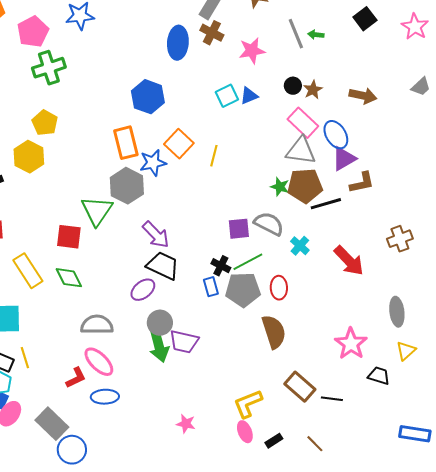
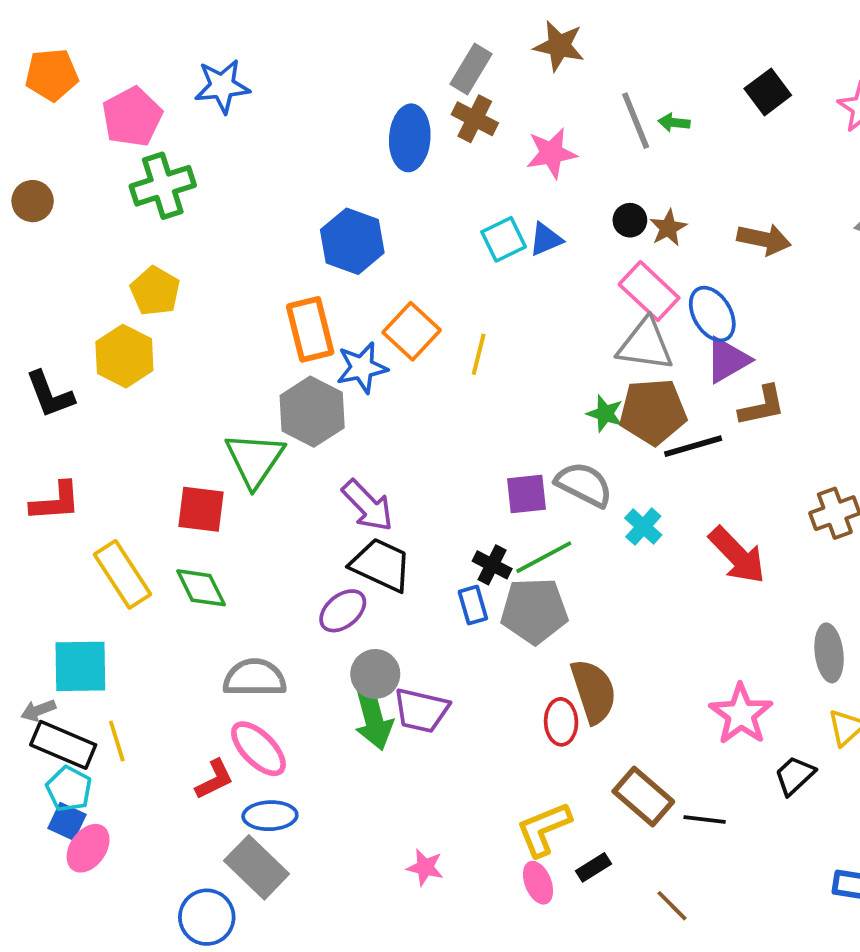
red ellipse: (279, 288) -> (561, 722), moved
black trapezoid: (379, 376) -> (795, 775), turned -60
gray rectangle: (52, 424) -> (257, 867), moved
black rectangle: (274, 441) -> (594, 867), moved

